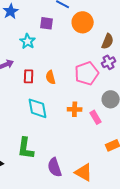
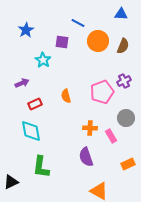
brown semicircle: (108, 41) -> (123, 46), moved
red rectangle: (29, 76) -> (35, 104), moved, turned 64
cyan diamond: (38, 108) -> (31, 131), moved
purple semicircle: (55, 167) -> (86, 157), moved

